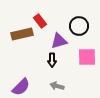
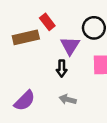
purple triangle: (59, 41) -> (70, 46), turned -42

